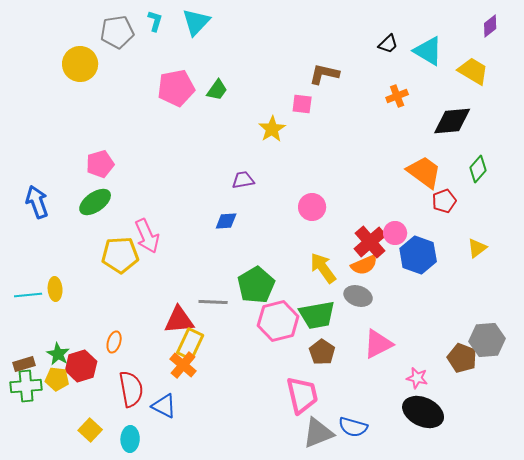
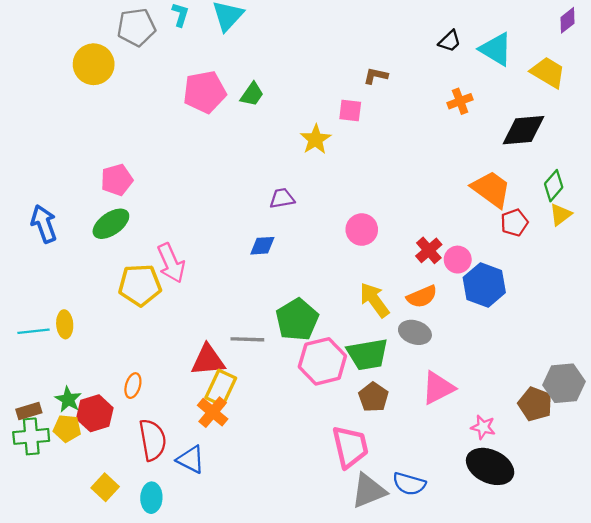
brown L-shape: (324, 74) -> (376, 76), size x0.7
red cross: (370, 242) -> (429, 250), moved, size x0.7
yellow triangle: (477, 248) -> (561, 214), moved

